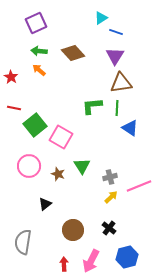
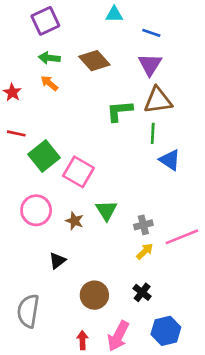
cyan triangle: (101, 18) -> (114, 14), moved, turned 32
green L-shape: (92, 106) -> (120, 111), moved

